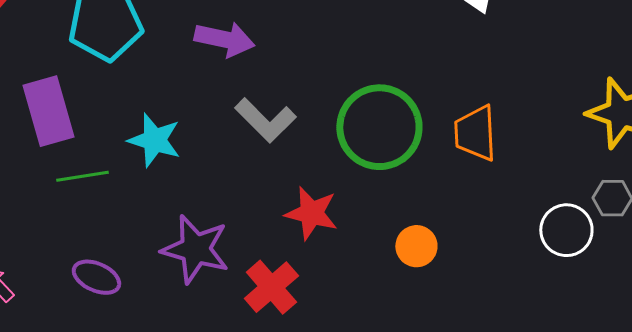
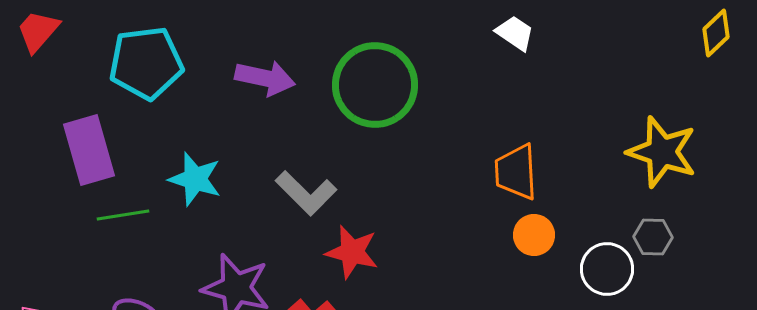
gray L-shape: (265, 120) -> (306, 193), moved
green circle: (379, 127) -> (375, 85), moved
orange circle: (416, 246) -> (534, 235), moved

